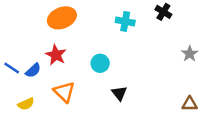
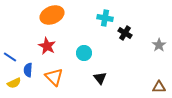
black cross: (163, 12) -> (125, 33), moved
blue semicircle: (33, 70) -> (28, 70), moved, turned 136
yellow semicircle: (26, 104) -> (14, 83), moved

